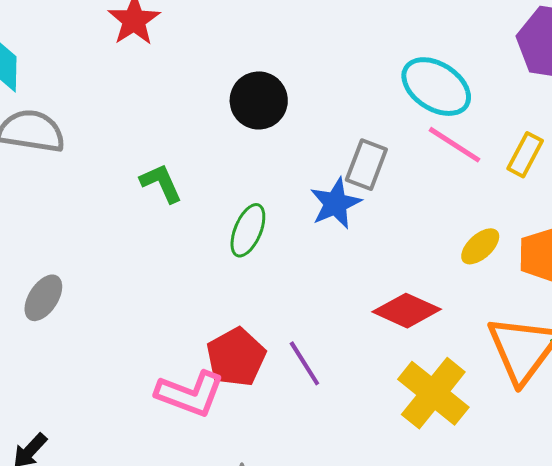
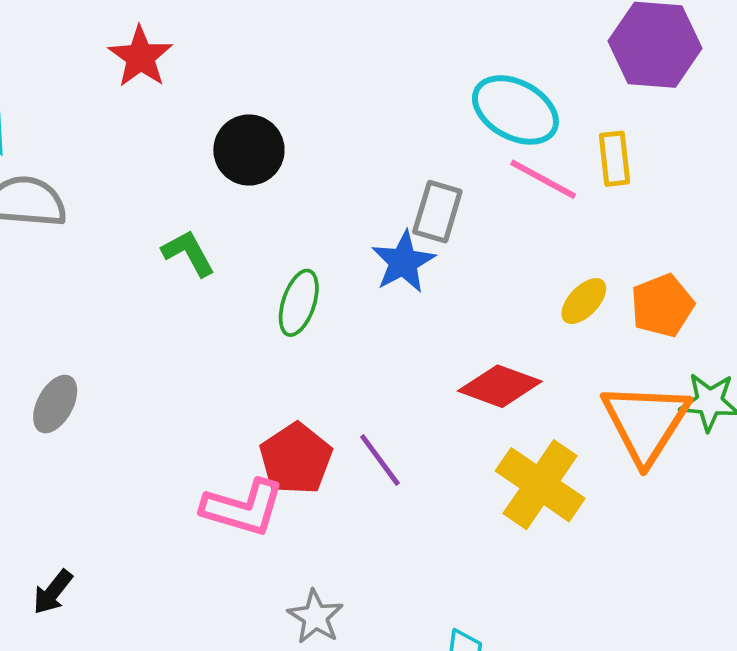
black circle: (259, 100) -> (249, 150), moved
yellow rectangle: (525, 155) -> (614, 159), moved, turned -30

